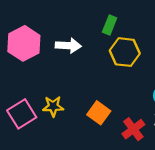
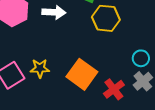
orange square: (99, 113) -> (82, 74), size x1.4

